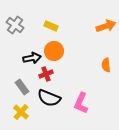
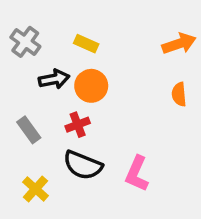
black arrow: (32, 58) -> (54, 79), moved
orange semicircle: (106, 65) -> (179, 94), moved
gray rectangle: (22, 87) -> (29, 130), moved

